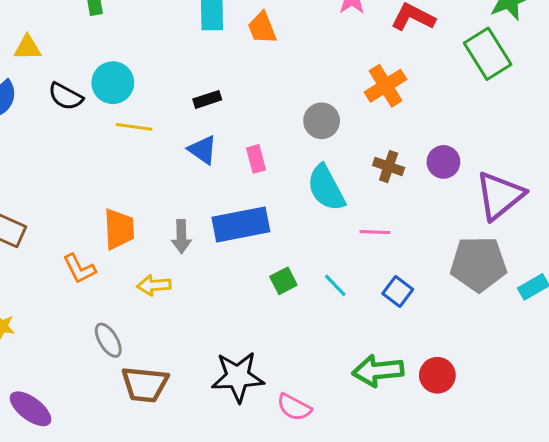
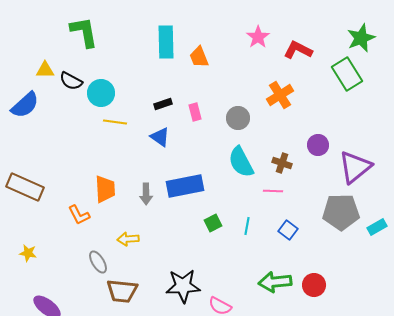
black semicircle: (66, 96) -> (71, 81), moved
pink rectangle: (256, 159) -> (195, 112), moved
brown cross: (389, 167) -> (282, 163), moved
yellow arrow: (154, 285) -> (128, 239), moved
cyan line: (335, 285) -> (247, 226), turned 54

